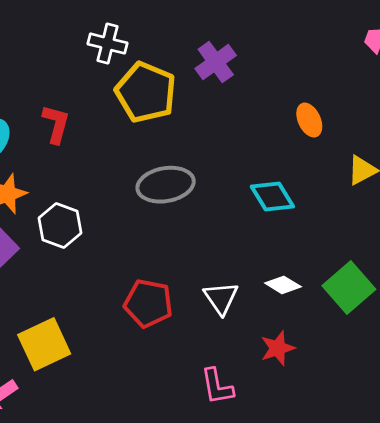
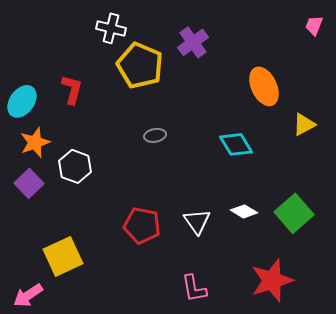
orange ellipse: (309, 120) -> (264, 86), size x1.5
gray ellipse: (166, 185) -> (155, 135), size x0.5
red star: (278, 348) -> (272, 280), moved, size x1.6

